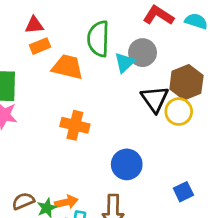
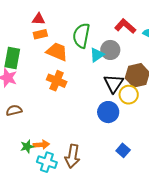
orange cross: (75, 125) -> (57, 81), moved
blue circle: (127, 164) -> (108, 112), moved
blue square: (183, 192) -> (123, 150), turned -32
brown semicircle: (23, 201) -> (14, 110), moved

